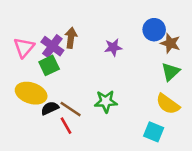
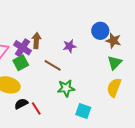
yellow semicircle: (168, 104) -> (114, 88), turned 78
black semicircle: (50, 108) -> (21, 104), moved
brown line: (71, 109) -> (53, 65), moved
cyan square: (154, 132) -> (83, 111), moved

